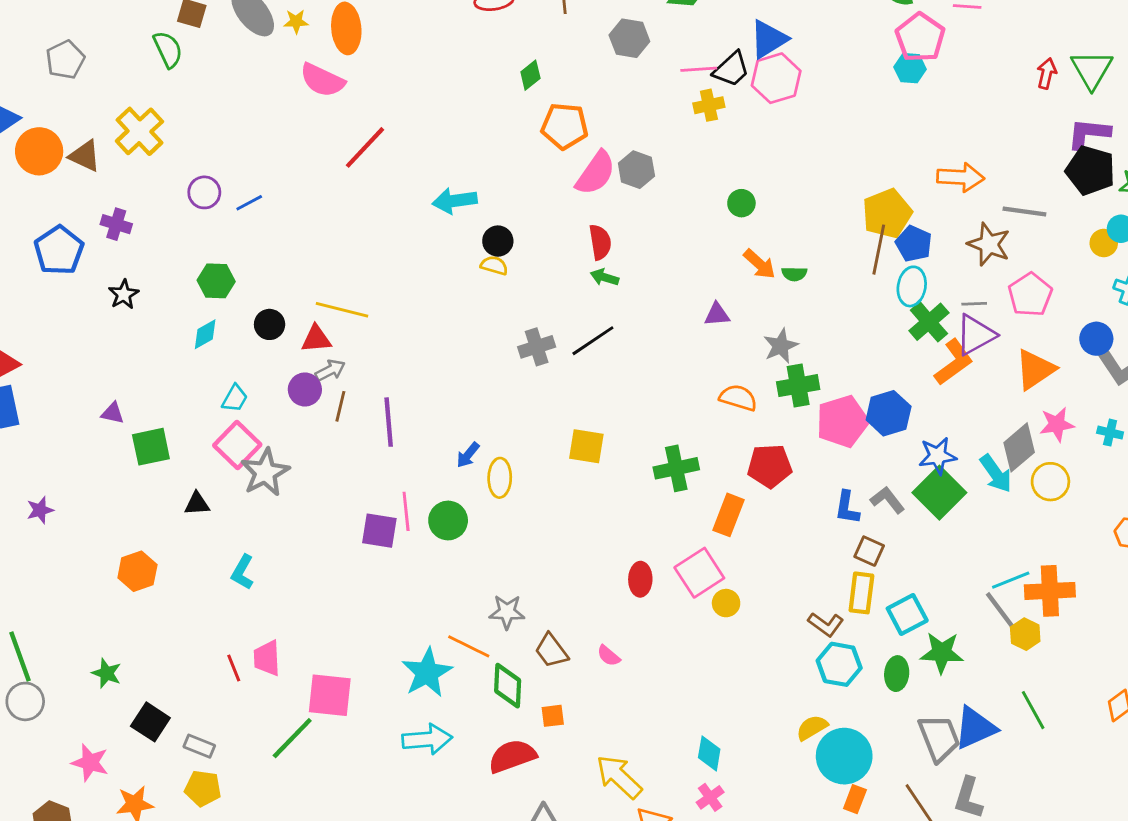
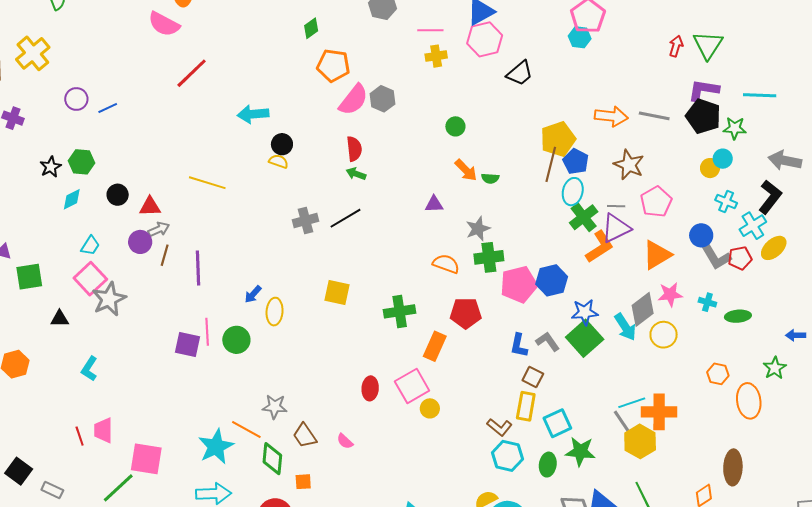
black trapezoid: (731, 69) -> (520, 73), moved
gray line: (1024, 211) -> (654, 116), moved
black star: (124, 294) -> (51, 167), moved
yellow line: (342, 310) -> (207, 183), moved
yellow hexagon: (1025, 634) -> (640, 441), size x1.5

